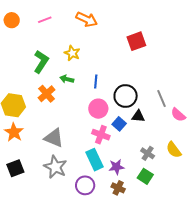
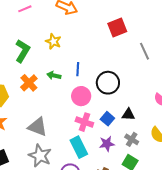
green arrow: (67, 79) -> (54, 75), moved
gray line: (161, 99) -> (145, 51), moved
black triangle: (138, 116) -> (128, 114), moved
blue square: (119, 124) -> (107, 119), moved
purple star: (116, 167) -> (107, 144), moved

